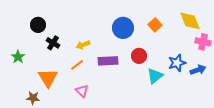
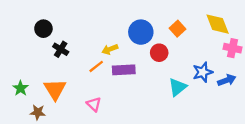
yellow arrow: (83, 45) -> (110, 49), moved
red circle: (139, 56) -> (159, 53), moved
green star: (18, 57) -> (21, 88), moved
orange line: (77, 65) -> (96, 66), moved

